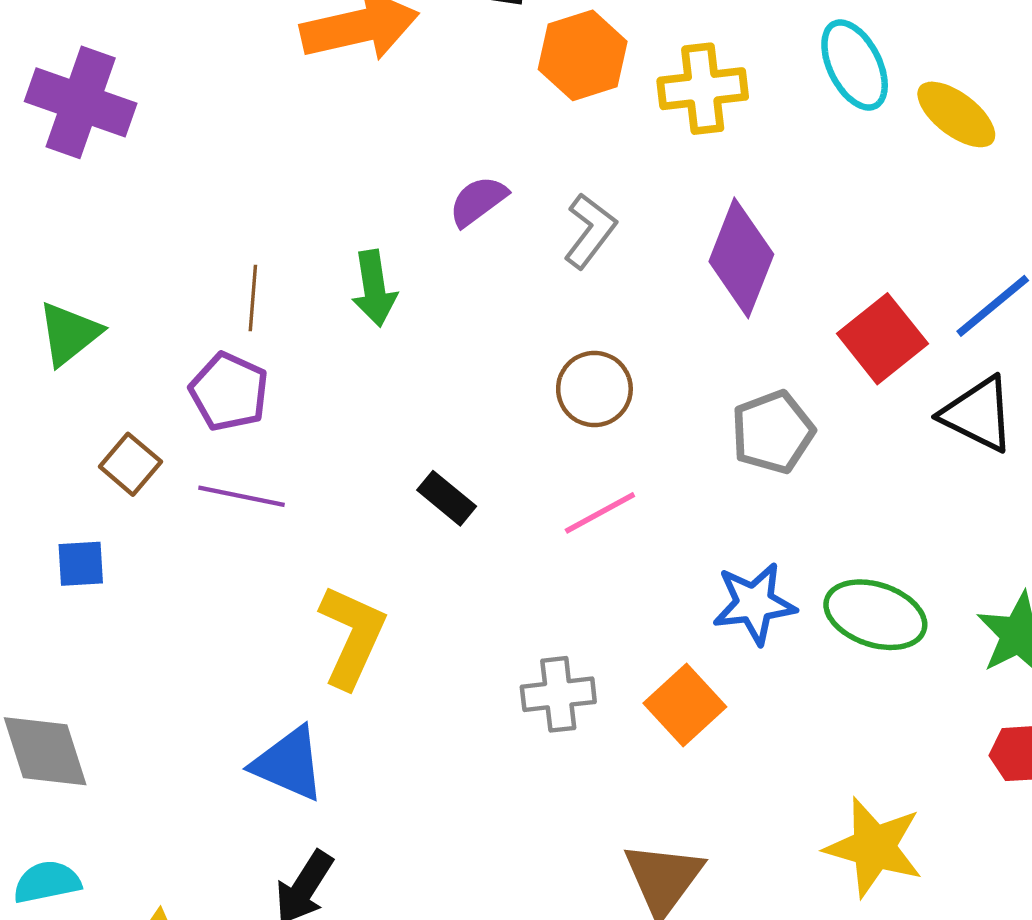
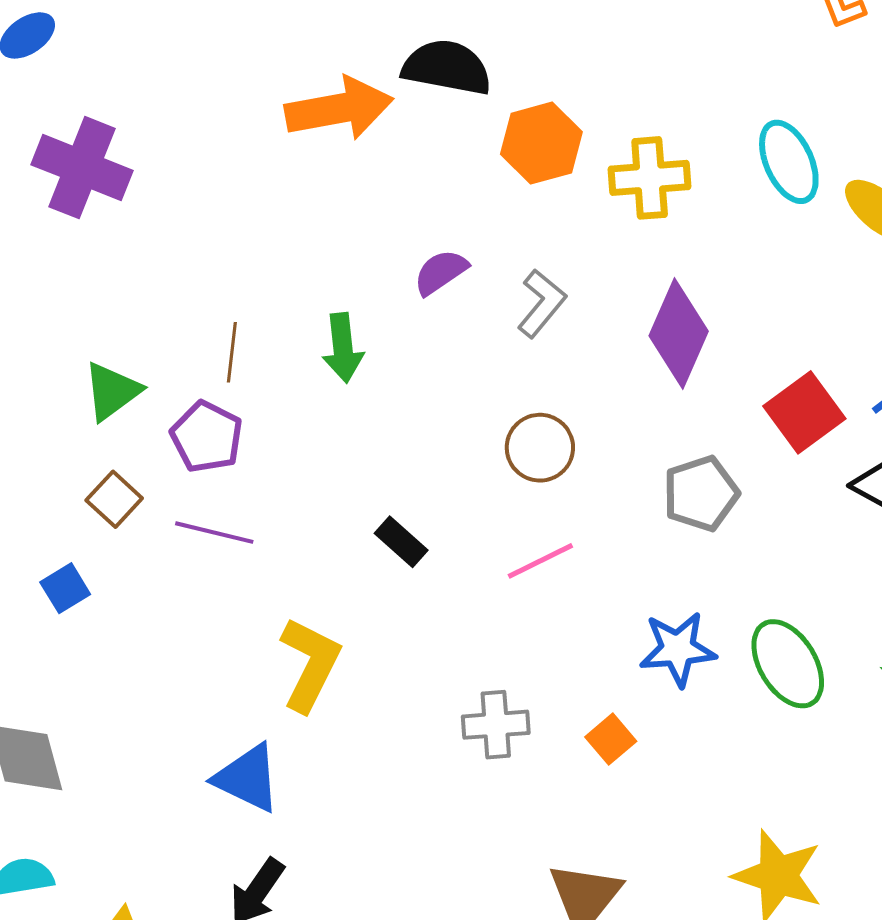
green triangle: (69, 334) -> (112, 391), moved
blue square: (81, 564) -> (65, 588), turned -30
green ellipse: (875, 615) -> (788, 664), turned 38
orange square: (685, 705) -> (611, 739), size x0.7

